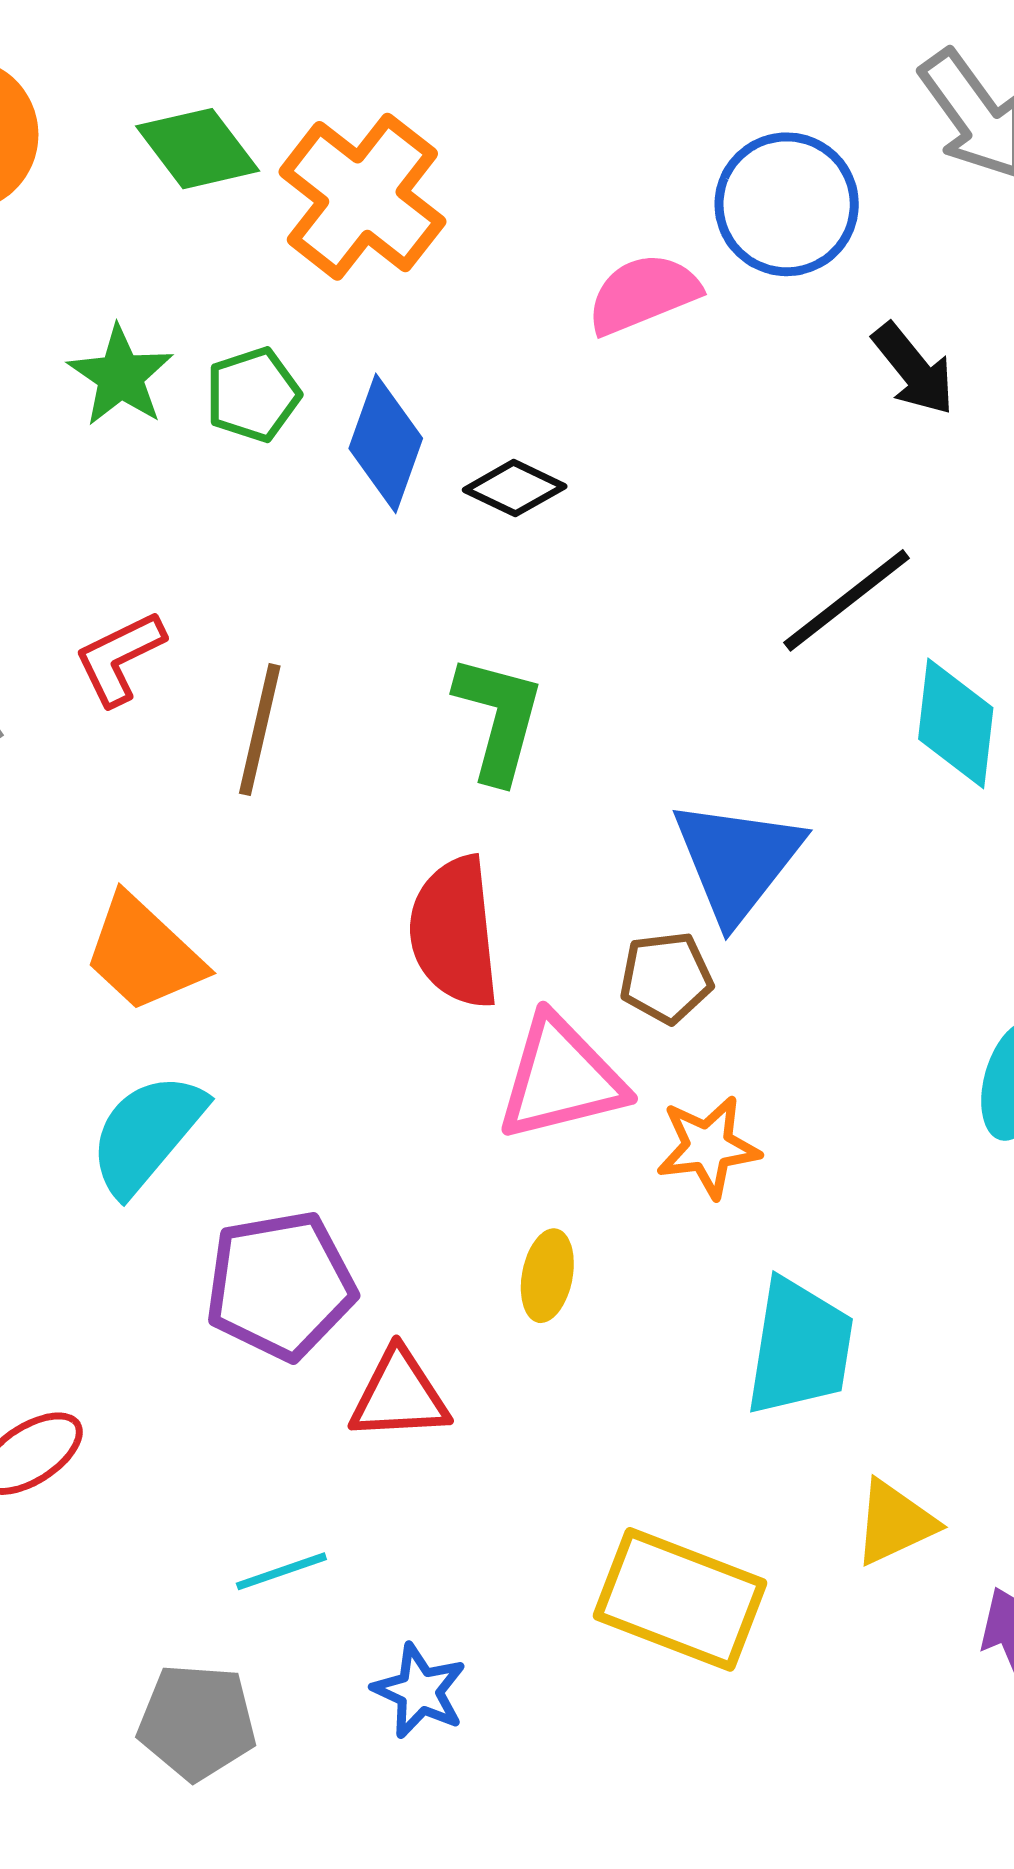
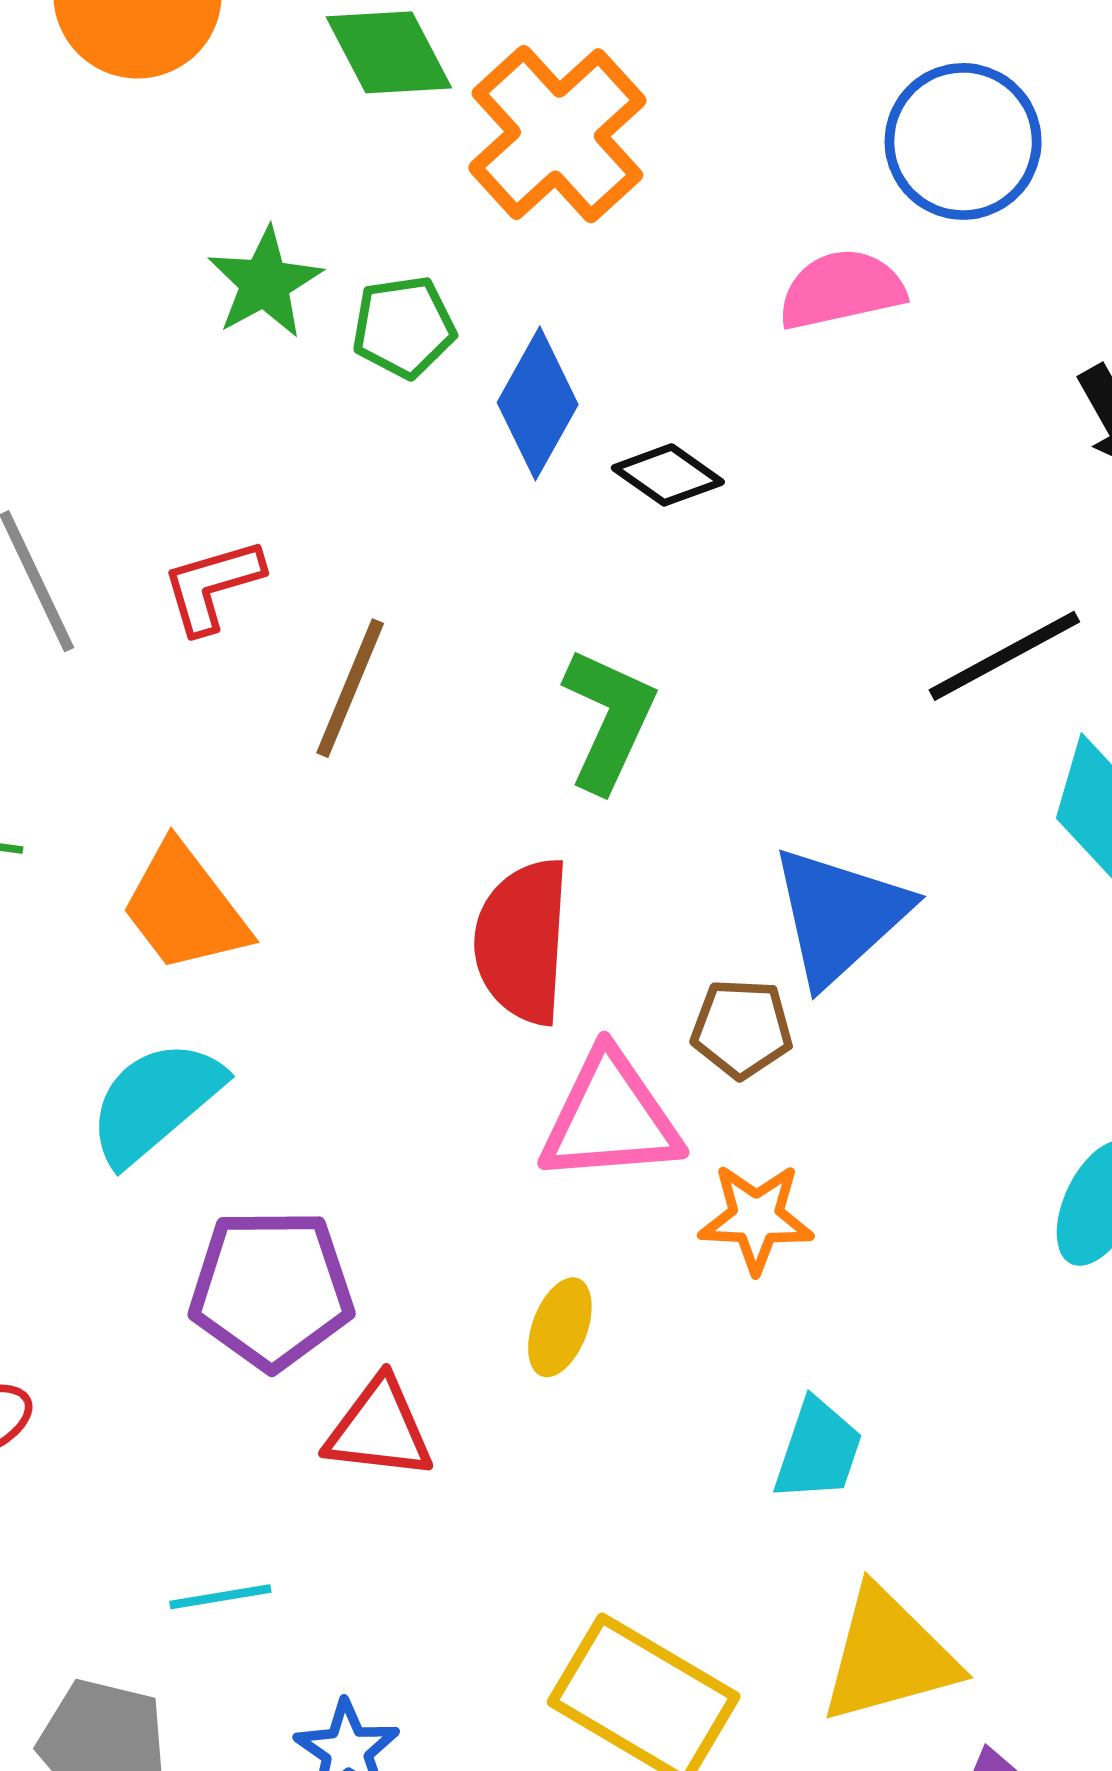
blue circle: (787, 204) -> (963, 141), moved
cyan trapezoid: (800, 1347) -> (818, 1450), size x0.7
yellow triangle: (895, 1523) -> (888, 1656), size x1.5

